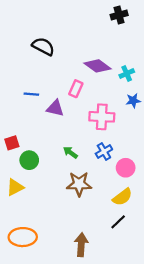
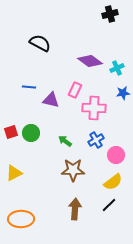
pink rectangle: (76, 89) -> (75, 90), moved
green circle: (29, 160) -> (31, 133), moved
brown arrow: (81, 245) -> (75, 209), moved

